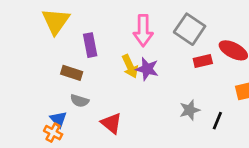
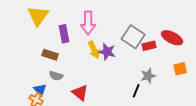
gray square: (190, 29) -> (133, 37), moved
pink arrow: (143, 30) -> (88, 23), moved
gray star: (190, 110) -> (148, 76), moved
black line: (217, 121) -> (136, 91), moved

